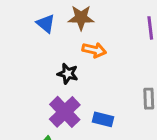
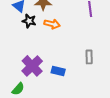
black star: (68, 74) -> (29, 21), moved

